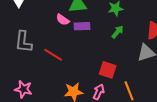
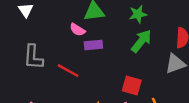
purple rectangle: (82, 26) -> (93, 45), moved
green arrow: (118, 32) -> (141, 41), size x1.5

